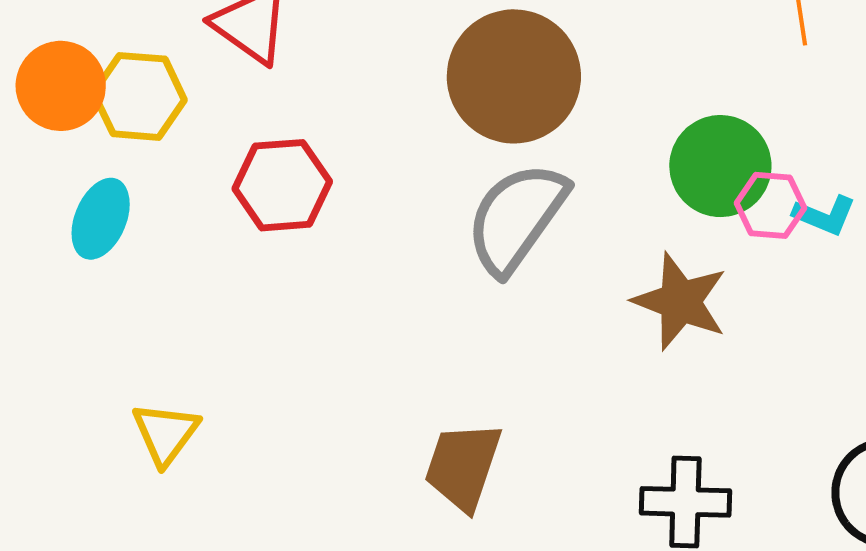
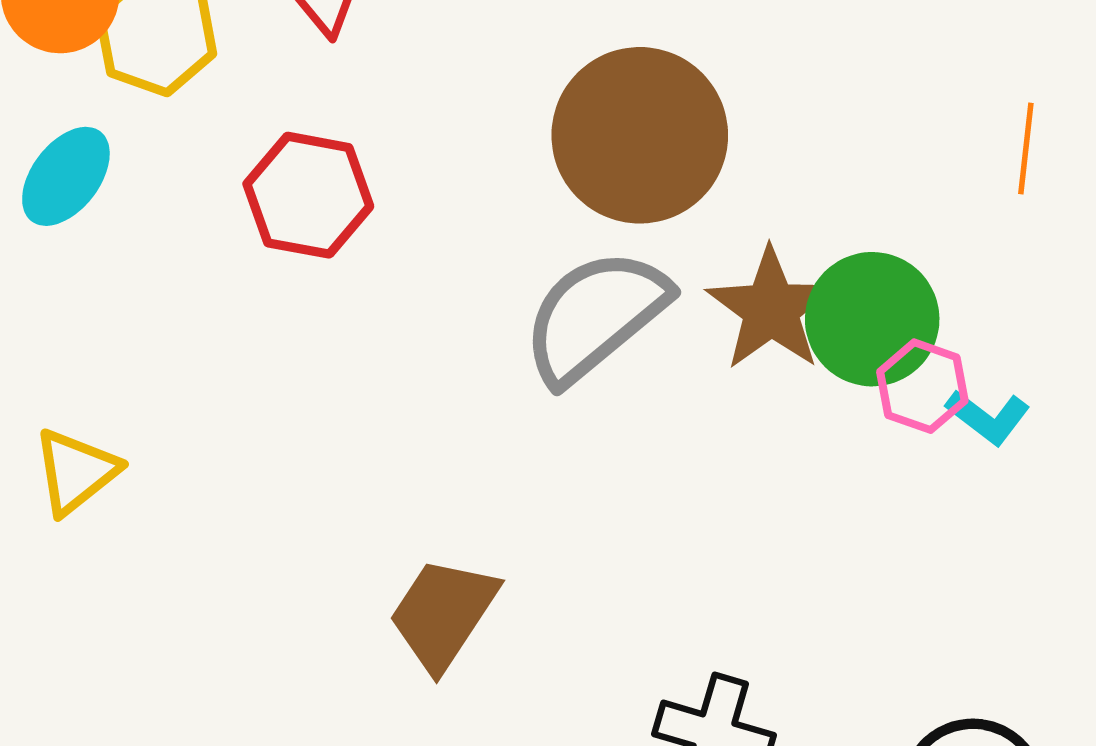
brown star: (680, 302) -> (771, 309), moved

